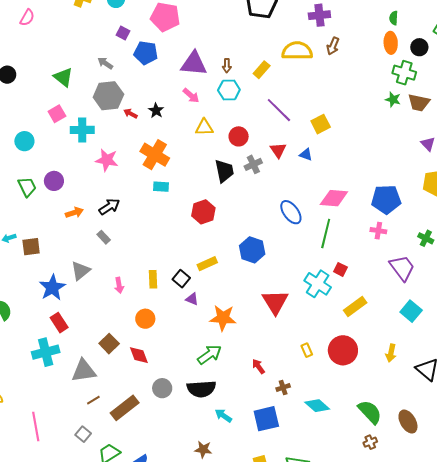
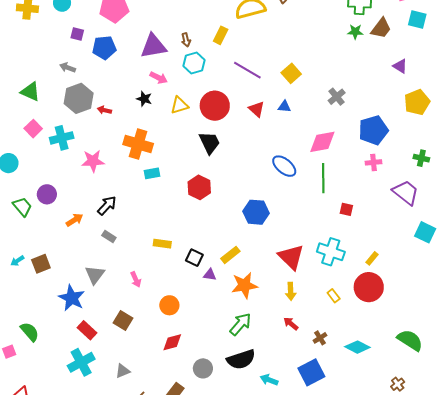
brown trapezoid: (419, 103) -> (381, 28), turned -50
black star: (156, 111) -> (144, 99), moved
red circle: (239, 136) -> (215, 106), size x1.5
gray cross: (253, 164) -> (337, 97), moved
yellow rectangle: (207, 264) -> (230, 255), moved
yellow rectangle: (153, 279) -> (162, 244), moved, turned -66
cyan cross: (318, 284) -> (331, 252), moved
yellow rectangle: (355, 306) -> (372, 258), moved, size x0.6
brown square: (109, 344) -> (123, 320), moved
yellow arrow: (391, 353) -> (291, 291), moved
red diamond: (139, 355) -> (172, 342), turned -70
gray triangle: (84, 371) -> (123, 371), size x0.6
brown cross: (370, 442) -> (398, 384), moved

